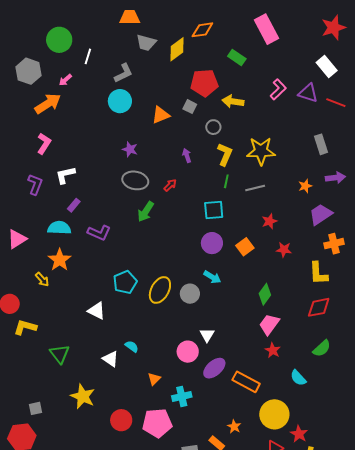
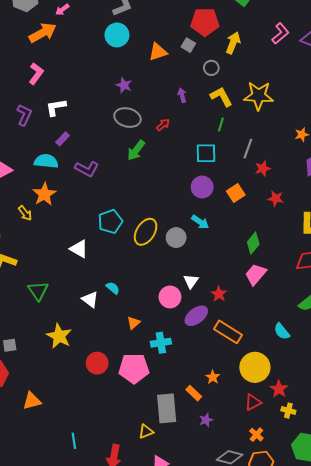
yellow arrow: (233, 101) -> (233, 43), turned 100
yellow L-shape: (225, 154) -> (221, 97), turned -55
gray line: (255, 188) -> (248, 149), moved, turned -60
red star: (273, 350) -> (219, 294), moved

